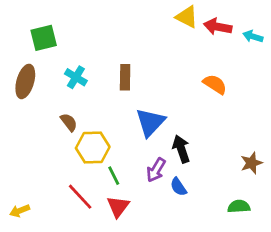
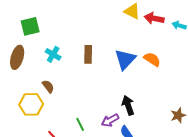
blue triangle: (150, 122) -> (125, 59), moved
yellow hexagon: (93, 147) -> (31, 104), moved
purple arrow: (156, 170) -> (110, 120), turned 30

